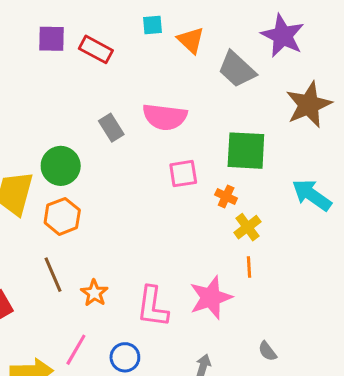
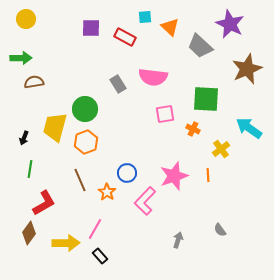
purple square: (51, 39) -> (91, 28), moved
red rectangle: (96, 49) -> (125, 37), moved
yellow cross: (247, 227) -> (221, 149), moved
pink star: (211, 298) -> (174, 176), moved
pink L-shape: (153, 307) -> (145, 201), turned 36
blue circle: (125, 357) -> (127, 173), moved

